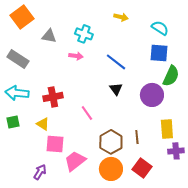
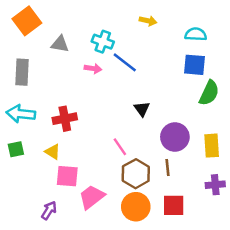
cyan semicircle: (160, 28) -> (196, 34), turned -30
gray rectangle: (18, 59) -> (22, 72), turned 60
blue line: (116, 62) -> (125, 62), moved
purple circle: (152, 95) -> (175, 137), moved
pink line: (87, 113) -> (120, 147), moved
yellow rectangle: (167, 129) -> (212, 146), moved
red square: (142, 168) -> (174, 205), turned -36

